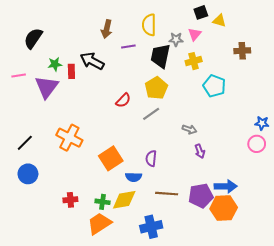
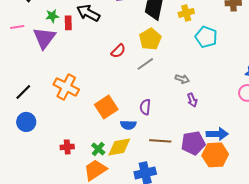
green cross: (102, 202) -> (98, 149), turned 32

